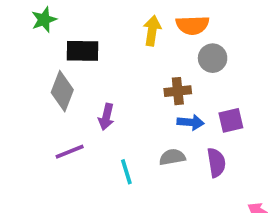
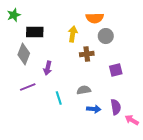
yellow arrow: (152, 31) -> (73, 34), moved
blue arrow: (191, 122) -> (94, 109), moved
purple semicircle: (216, 163) -> (116, 107), moved

